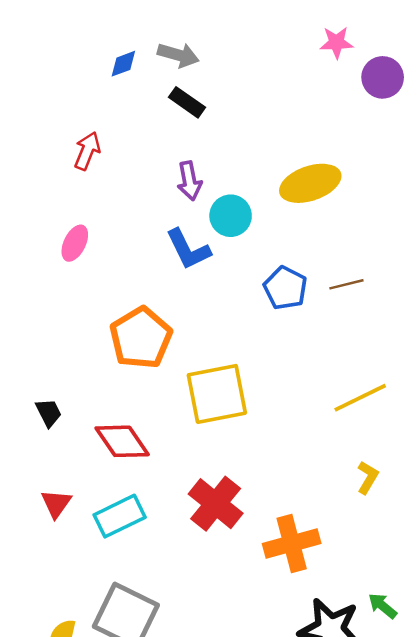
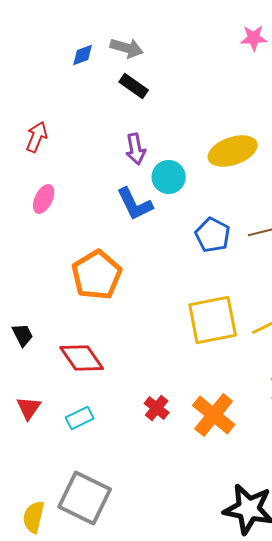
red arrow: (87, 151) -> (37, 137), moved
yellow square: (217, 394) -> (213, 320), moved
red cross: (216, 504) -> (157, 408), size x0.6
cyan rectangle: (120, 516) -> (80, 418), size x0.7
orange cross: (292, 544) -> (214, 415), moved, turned -36

